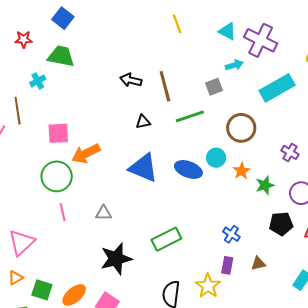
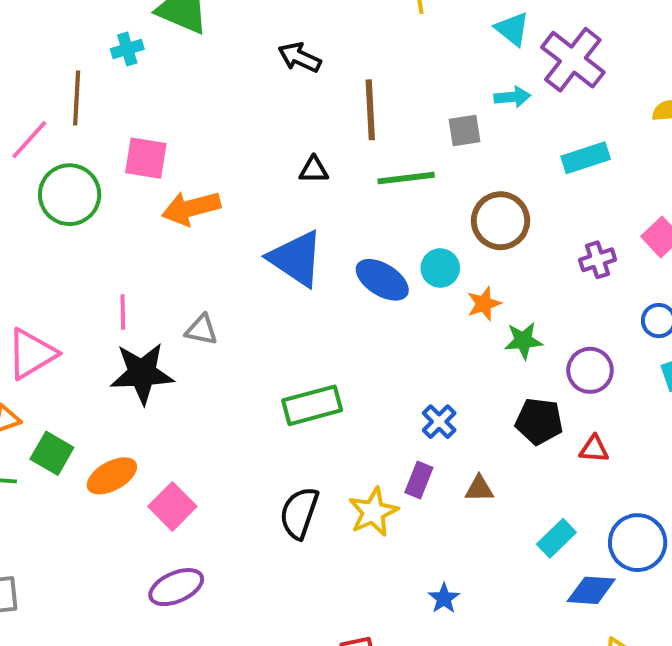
black arrow: (131, 80) -> (300, 57), moved
cyan rectangle: (277, 88) -> (586, 158), size x0.7
purple cross: (290, 152) -> (598, 260), moved, turned 30
green circle: (57, 176) -> (70, 195), moved
black star: (116, 259) -> (142, 373), moved

